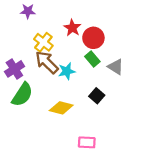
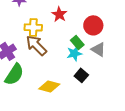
red circle: (93, 38) -> (93, 25), moved
yellow cross: (43, 42) -> (33, 27), turned -36
cyan star: (67, 71) -> (74, 53), moved

